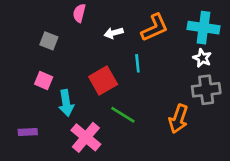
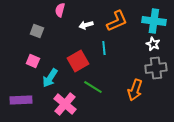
cyan arrow: (66, 103) -> (50, 78), turned 42
purple rectangle: (28, 132) -> (21, 100), size x1.5

